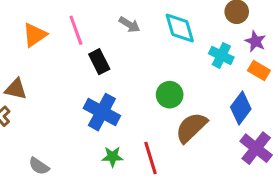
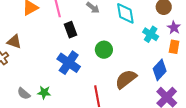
orange rectangle: (259, 71) -> (174, 47), turned 64
green circle: (170, 95) -> (104, 50), moved
green star: (112, 157) -> (44, 92), moved

